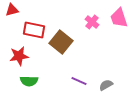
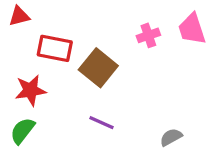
pink cross: (92, 22) -> (148, 35), turned 32
green semicircle: (29, 81) -> (22, 131), moved, turned 126
purple line: (79, 81) -> (102, 123), moved

